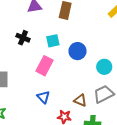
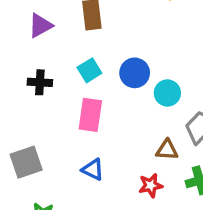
cyan circle: (104, 67) -> (167, 93), moved
blue triangle: (43, 97) -> (93, 170), moved

